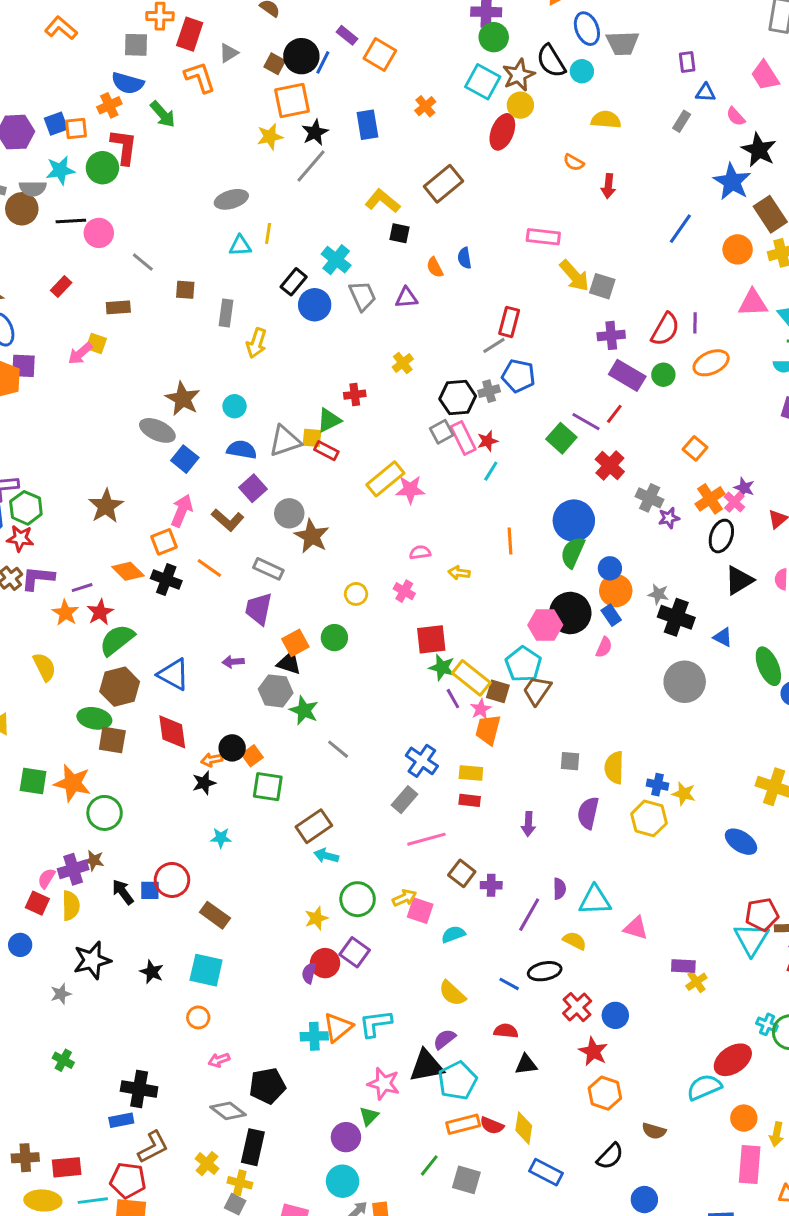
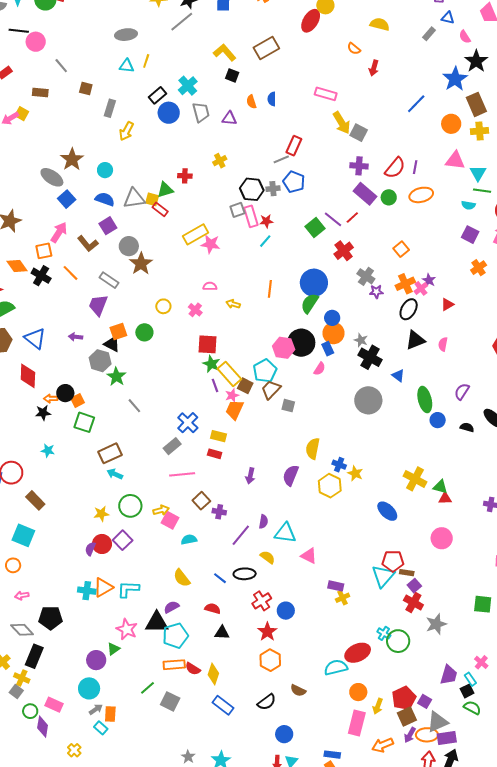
gray square: (570, 761) -> (288, 406), moved

